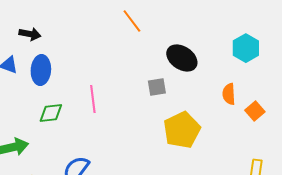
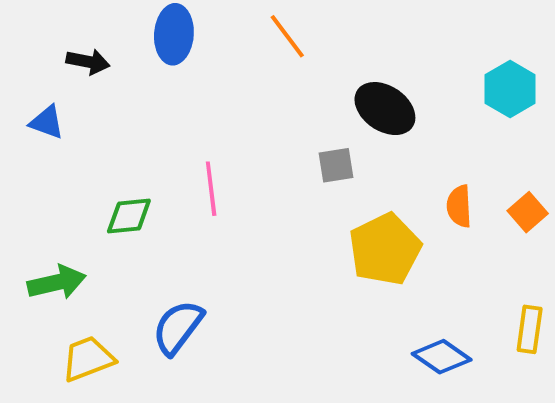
blue ellipse: (41, 70) -> (174, 34), moved
orange semicircle: (229, 94) -> (459, 206), moved

